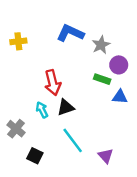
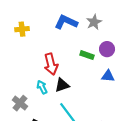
gray star: (101, 45) -> (94, 22), moved
green rectangle: (102, 79) -> (87, 55), moved

